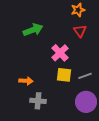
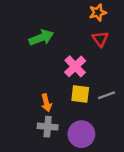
orange arrow: (26, 81) -> (46, 103), moved, turned 72
purple circle: (86, 102) -> (81, 134), moved

